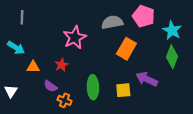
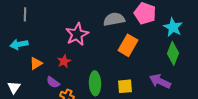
cyan arrow: (16, 48) -> (19, 44), turned 138
orange triangle: (33, 67) -> (36, 63), turned -32
purple arrow: (147, 79) -> (160, 81), moved

